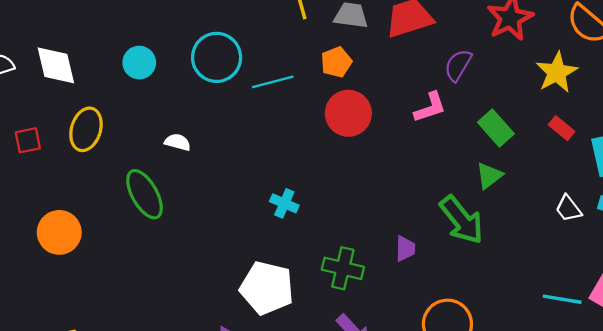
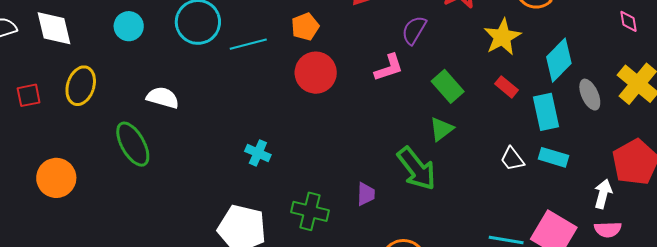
white semicircle: (178, 142) -> (163, 98), size x1.4

